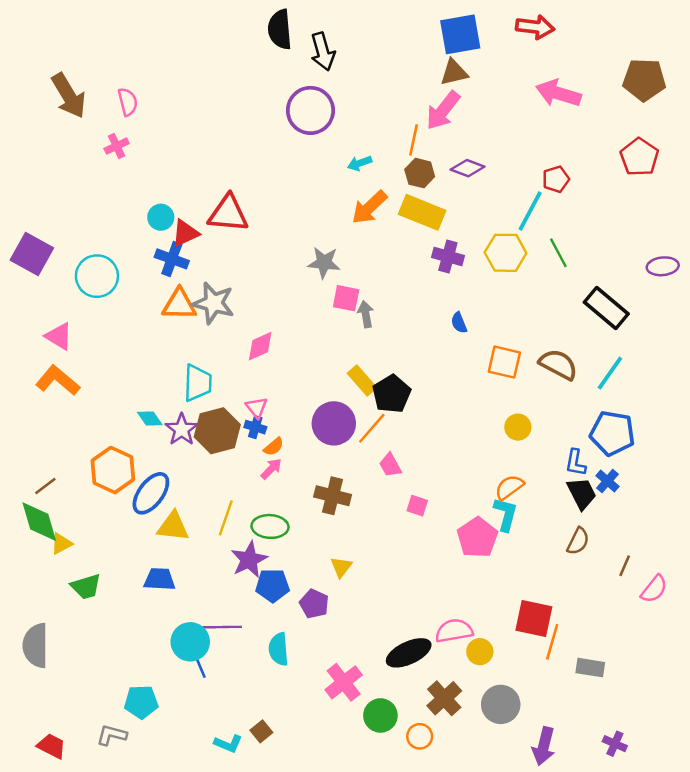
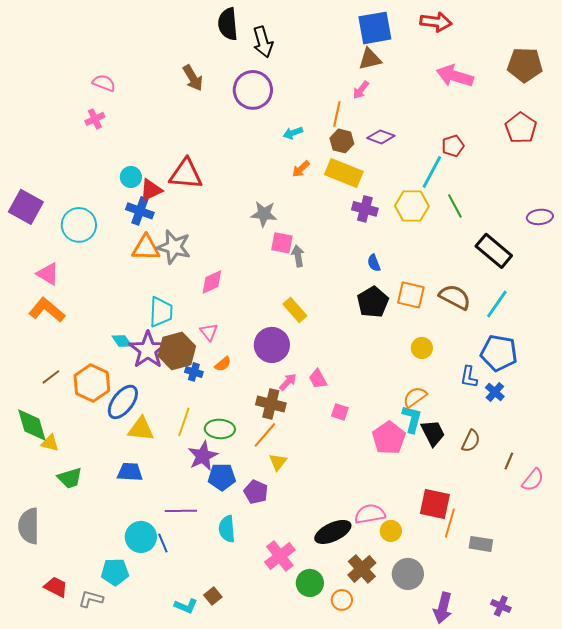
brown arrow: (69, 96) -> (193, 78), moved, size x0.7
pink semicircle: (128, 102) -> (104, 83), turned -55
pink arrow: (443, 110) -> (361, 90), size x0.6
orange arrow: (369, 207) -> (301, 169), size x0.6
black pentagon: (391, 394) -> (373, 302), moved
blue cross: (255, 427) -> (194, 372), moved
orange line: (372, 428) -> (265, 435), moved
purple star: (182, 430) -> (148, 350), size x1.4
pink arrow: (271, 469) -> (288, 382), moved
brown line: (45, 486) -> (51, 377), moved
black trapezoid: (582, 493) -> (433, 433), moved
yellow triangle: (61, 544) -> (50, 443), turned 42
cyan circle: (190, 642) -> (141, 537), moved
red trapezoid: (52, 746) -> (56, 587), moved

